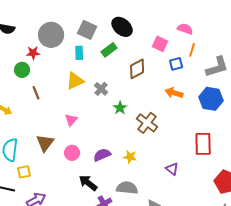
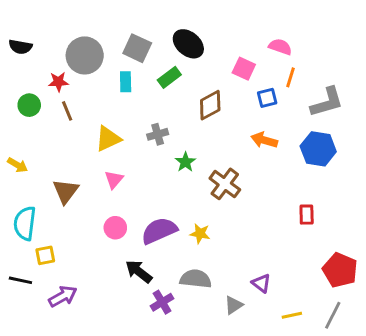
green circle: (22, 70) -> (29, 105), moved
yellow triangle: (75, 81) -> (108, 139), moved
gray cross: (101, 89) -> (158, 134), turned 32
brown line: (36, 93) -> (67, 111), moved
brown triangle: (45, 143) -> (66, 191), moved
red rectangle: (203, 144) -> (307, 215), size x0.6
purple semicircle: (102, 155) -> (159, 231), size x1.4
purple triangle: (172, 169) -> (261, 283), moved

